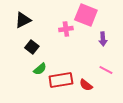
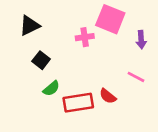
purple arrow: (103, 39) -> (141, 40), moved
pink line: (106, 70) -> (136, 77), moved
red semicircle: (86, 85) -> (108, 96), moved

